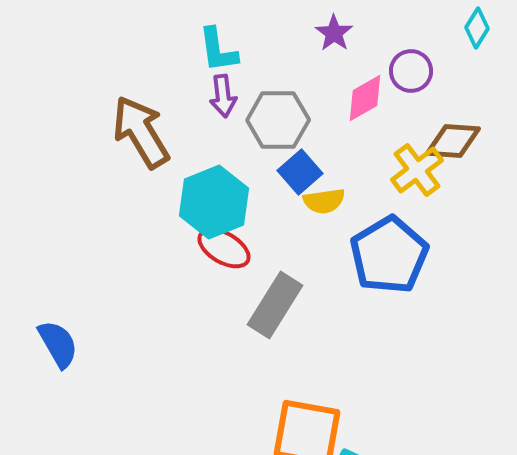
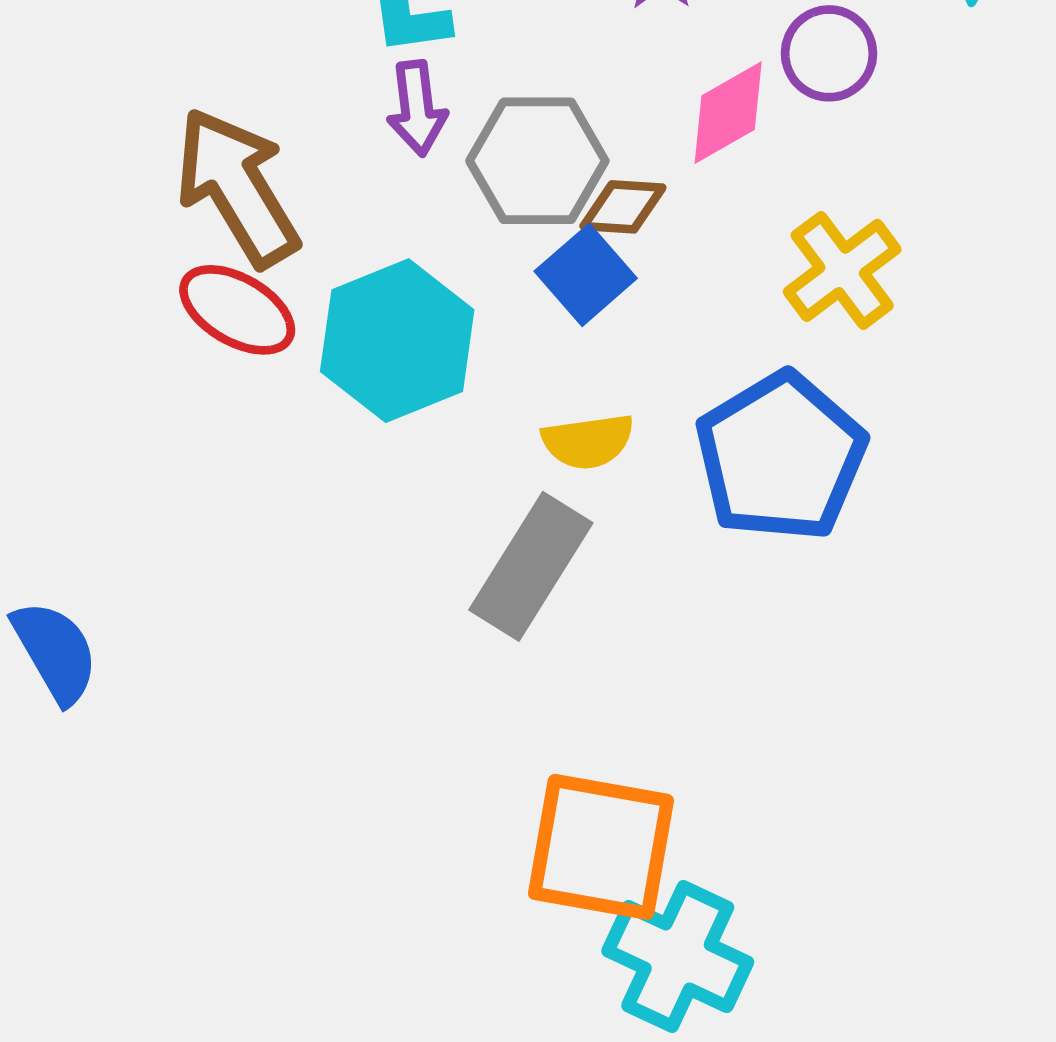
brown diamond: (453, 141) -> (623, 207), moved, size x0.7
yellow semicircle: (324, 201) -> (588, 441), moved
red ellipse: (224, 248) -> (237, 310), moved

